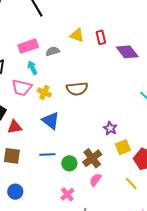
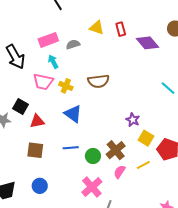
yellow square: (123, 147) -> (146, 138), turned -35
yellow line: (131, 184) -> (143, 165), moved, turned -72
pink cross: (67, 194) -> (92, 187), size x1.5

